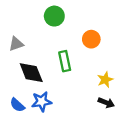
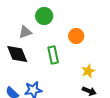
gray triangle: (16, 44) -> (25, 32), moved
black diamond: (31, 73) -> (17, 54), moved

